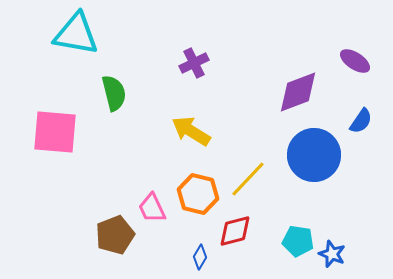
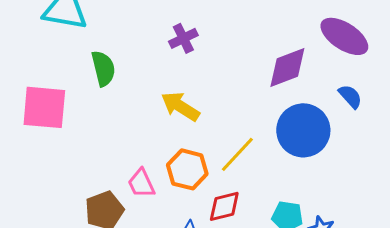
purple ellipse: (355, 61) -> (344, 36), size x1.6
blue semicircle: (361, 121) -> (350, 96), turned -76

